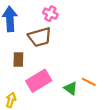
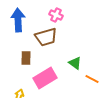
green triangle: (71, 88) -> (75, 63), moved

